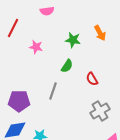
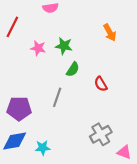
green star: (73, 40) -> (64, 46), moved
gray cross: (100, 111) -> (101, 134), moved

